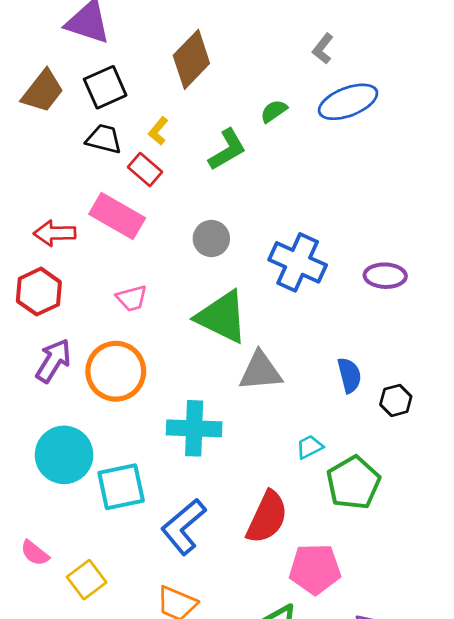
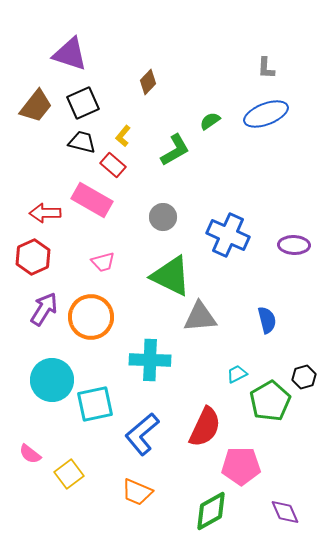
gray L-shape: (323, 49) -> (266, 68), moved, turned -35
brown diamond: (191, 59) -> (148, 82), size x0.6
black hexagon: (396, 400) -> (304, 377), moved

